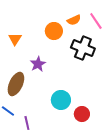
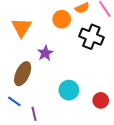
orange triangle: (15, 39) -> (22, 27), size x1.5
red circle: (82, 114) -> (101, 100), moved

